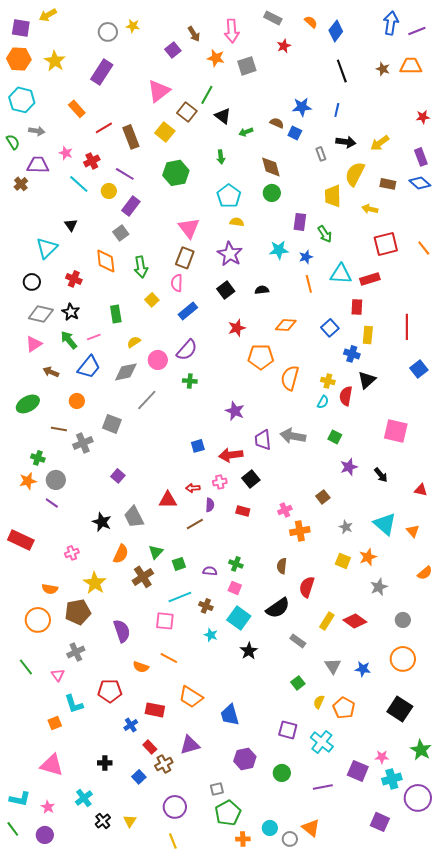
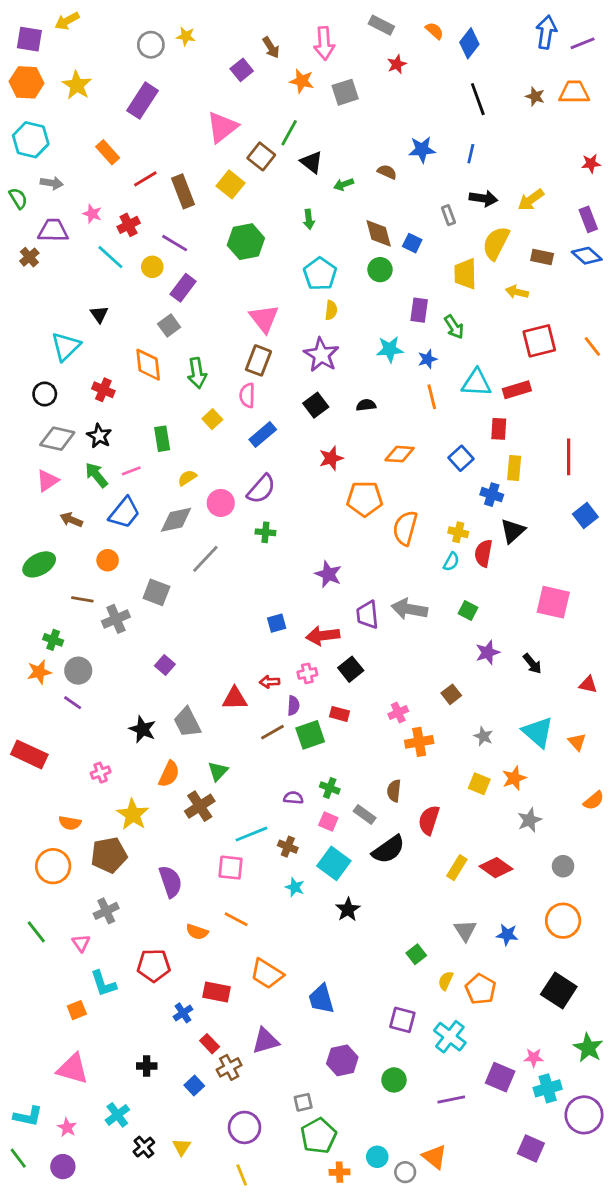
blue square: (295, 133) -> (412, 243), moved
yellow semicircle: (237, 222) -> (331, 310), turned 88
green square: (179, 564) -> (310, 735), moved, size x1.5
gray rectangle: (298, 641) -> (365, 815), moved

